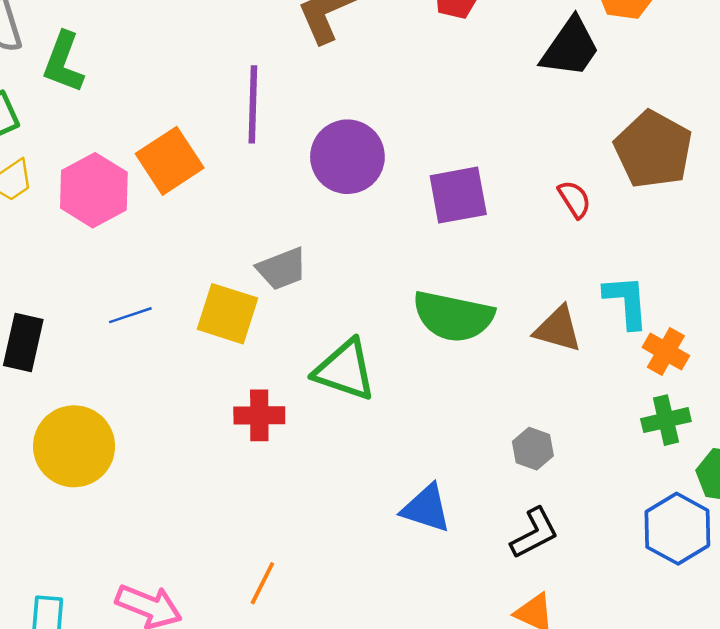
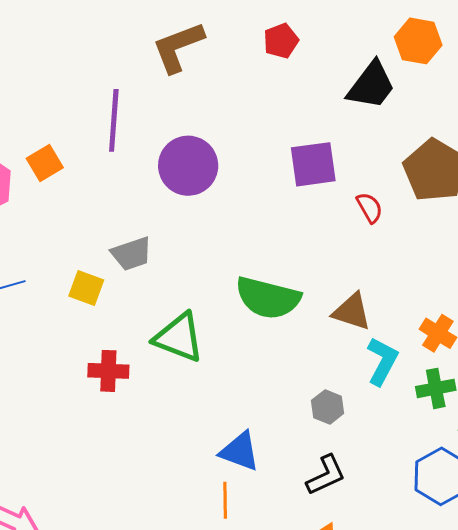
orange square: (170, 161) -> (45, 163), size x0.7
purple square: (458, 195) -> (313, 164), moved
cyan L-shape: (626, 302) -> (382, 361), moved, turned 30
yellow square: (227, 314) -> (86, 288), size x0.7
orange line: (262, 583) -> (225, 500), moved, turned -30

